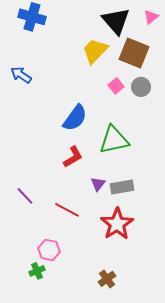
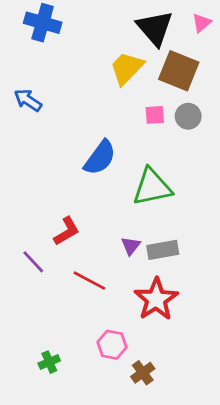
pink square: (116, 86) -> (155, 115), turned 35
red L-shape: (73, 157) -> (67, 231), moved
pink hexagon: (49, 250) -> (112, 345), moved

